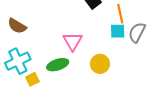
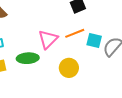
orange line: (120, 14) -> (75, 33), moved, turned 66

